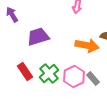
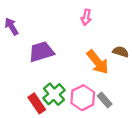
orange arrow: (87, 46) -> (98, 62), turned 40
red rectangle: (25, 72) -> (37, 103), moved

